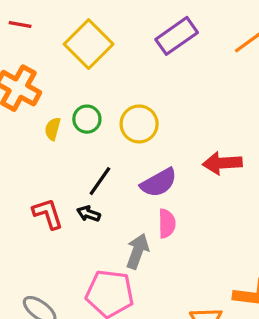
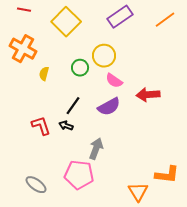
green circle: (87, 119) -> (80, 68), moved
yellow circle: (139, 124) -> (104, 56), moved
pink semicircle: (167, 223) -> (114, 81), moved, turned 126

